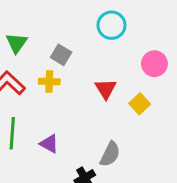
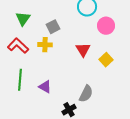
gray square: (61, 55) -> (53, 27), turned 32
pink circle: (154, 64) -> (106, 26), moved

